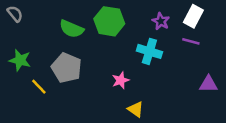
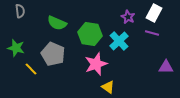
gray semicircle: (15, 14) -> (20, 11), moved, turned 32
green hexagon: (109, 21) -> (90, 34), moved
cyan cross: (149, 51) -> (119, 41), turned 30
pink star: (121, 80) -> (96, 64), size x1.6

